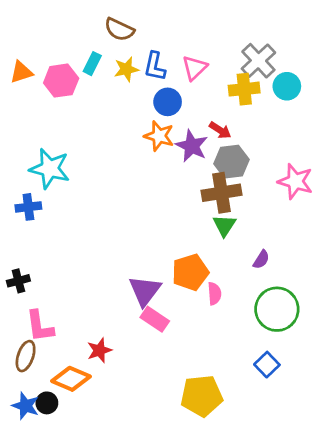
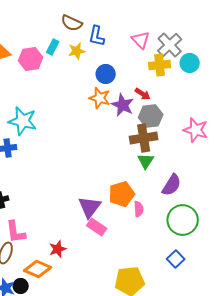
blue L-shape: (155, 66) -> (97, 36), moved
pink triangle: (195, 68) -> (141, 40), moved, turned -30
purple semicircle: (261, 259) -> (172, 185), size x1.6

